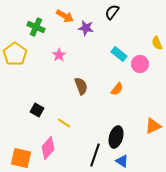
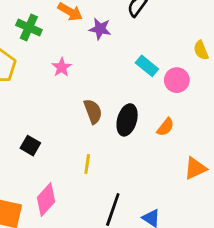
orange semicircle: (117, 89) -> (165, 127), moved
yellow line: (64, 123) -> (87, 164), moved, turned 64
black ellipse: (116, 137) -> (127, 120), moved

